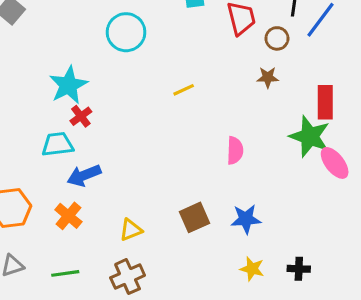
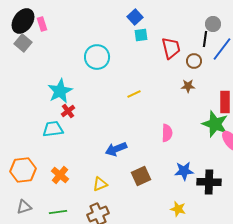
blue arrow: (84, 175) -> (116, 149), moved
blue star: (246, 219) -> (184, 171), moved
black cross: (299, 269) -> (209, 182), moved, size x1.6

